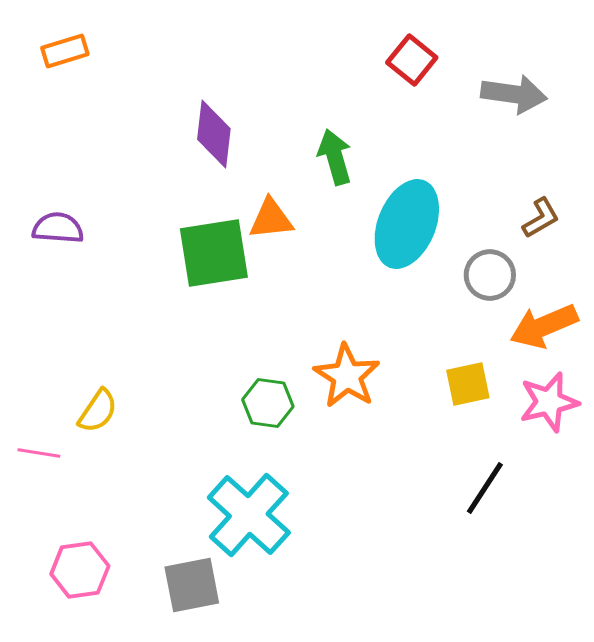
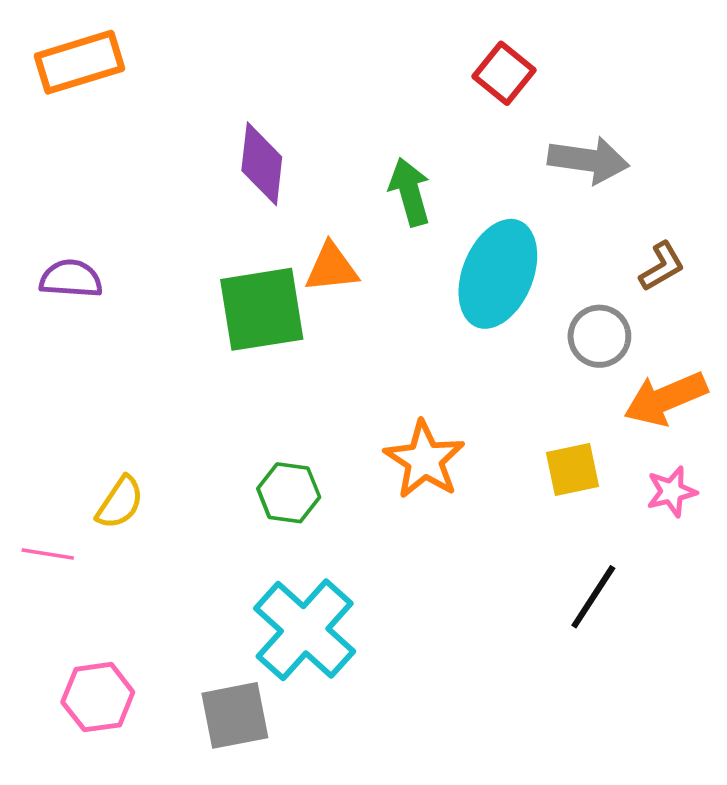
orange rectangle: (65, 51) -> (80, 62), size x1.5
gray arrow: (514, 94) -> (588, 160), moved
pink star: (549, 402) -> (672, 492), size x0.7
green hexagon: (268, 403) -> (289, 493), moved

